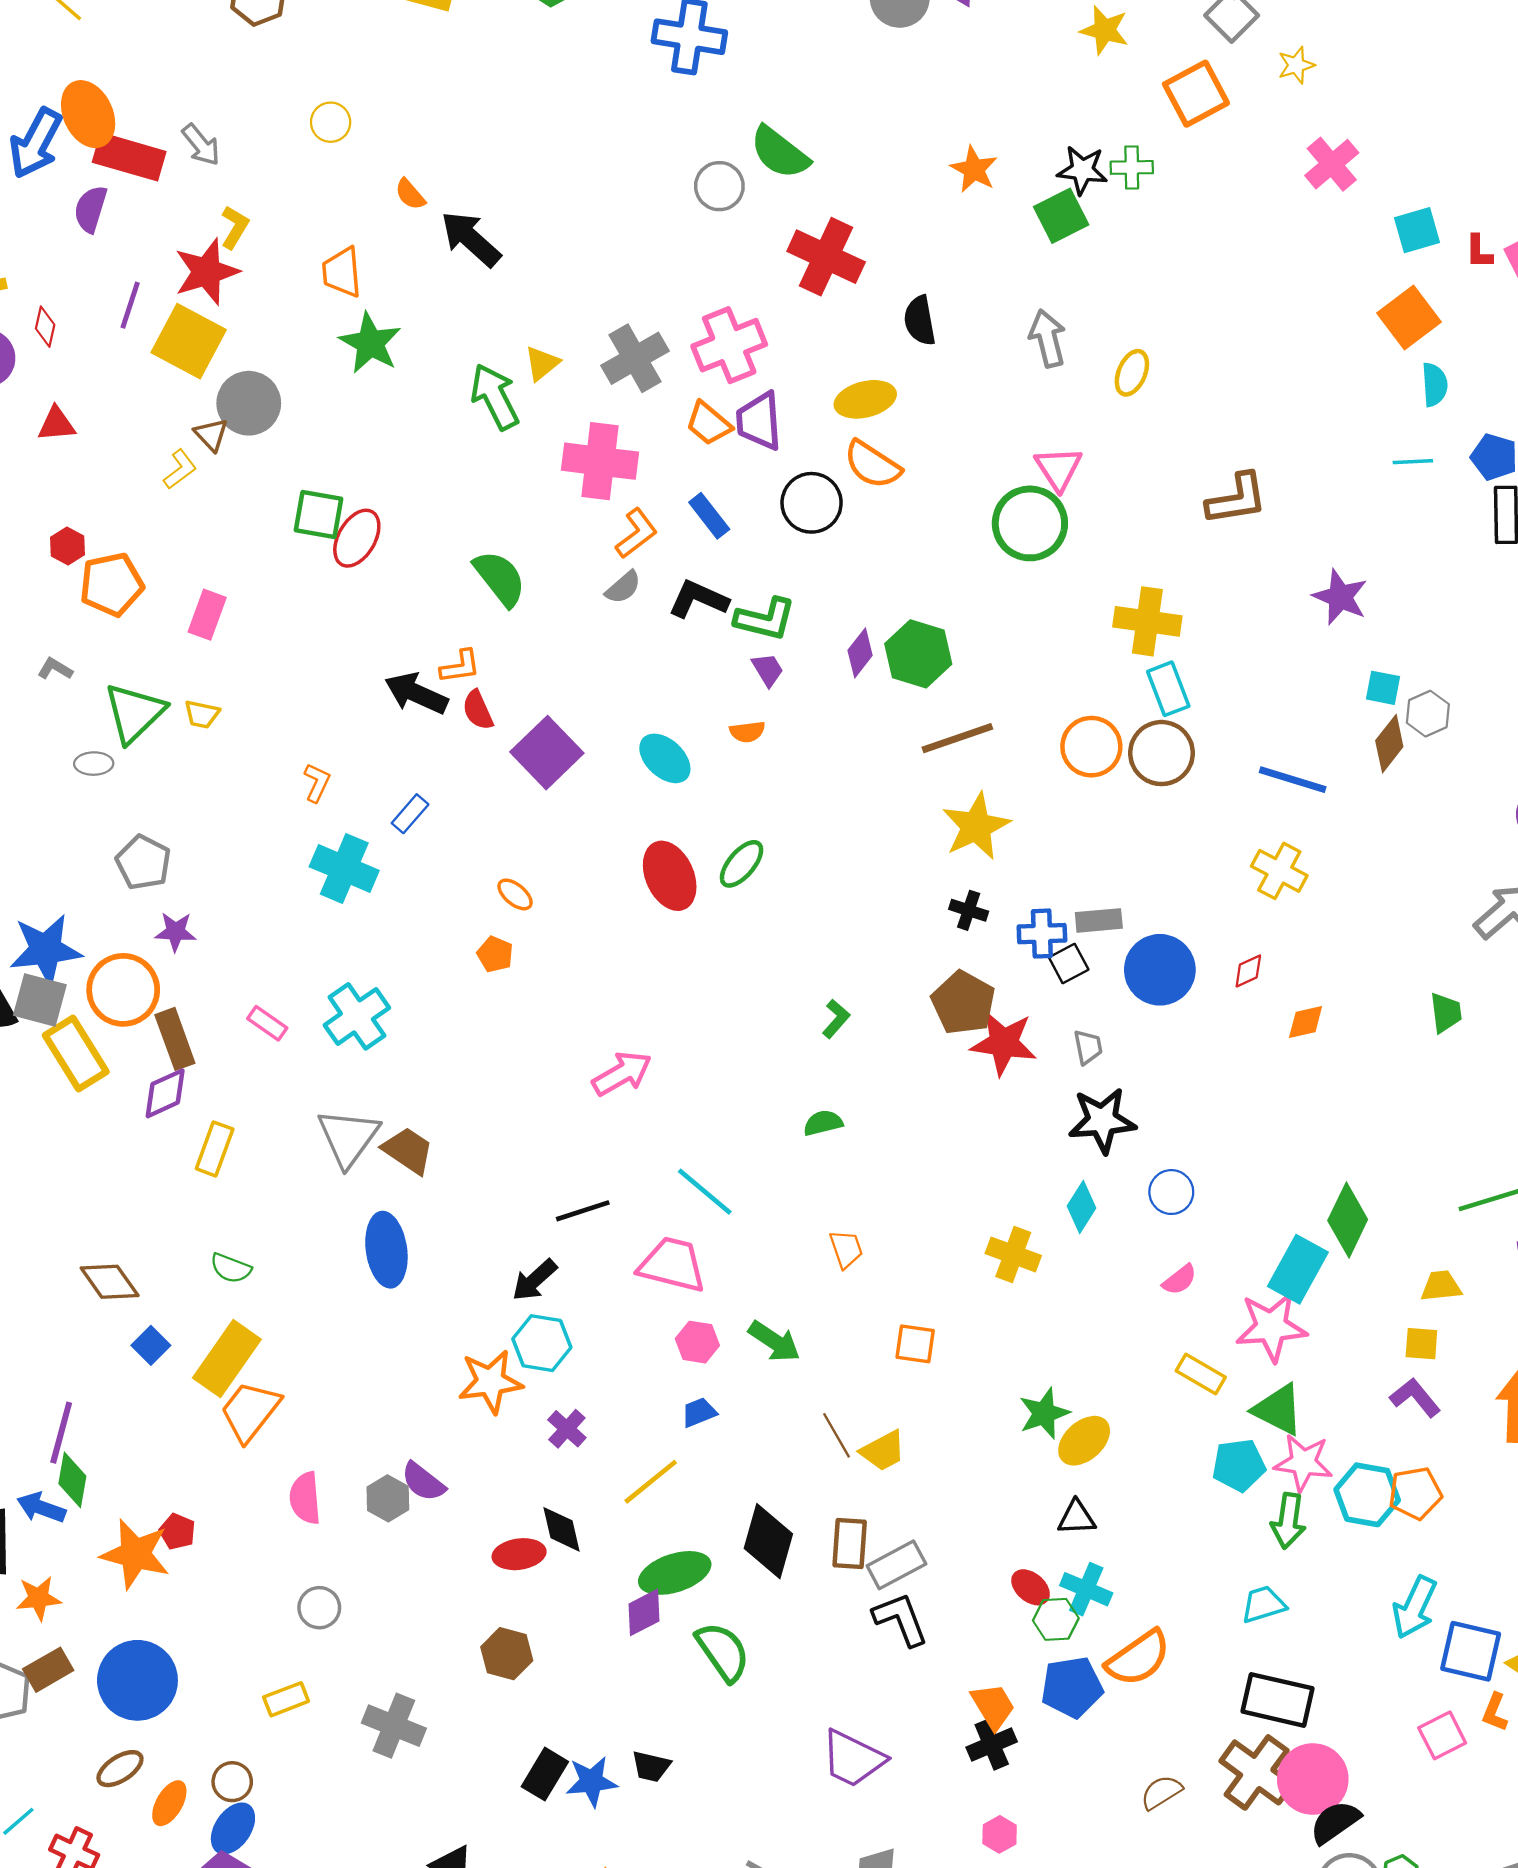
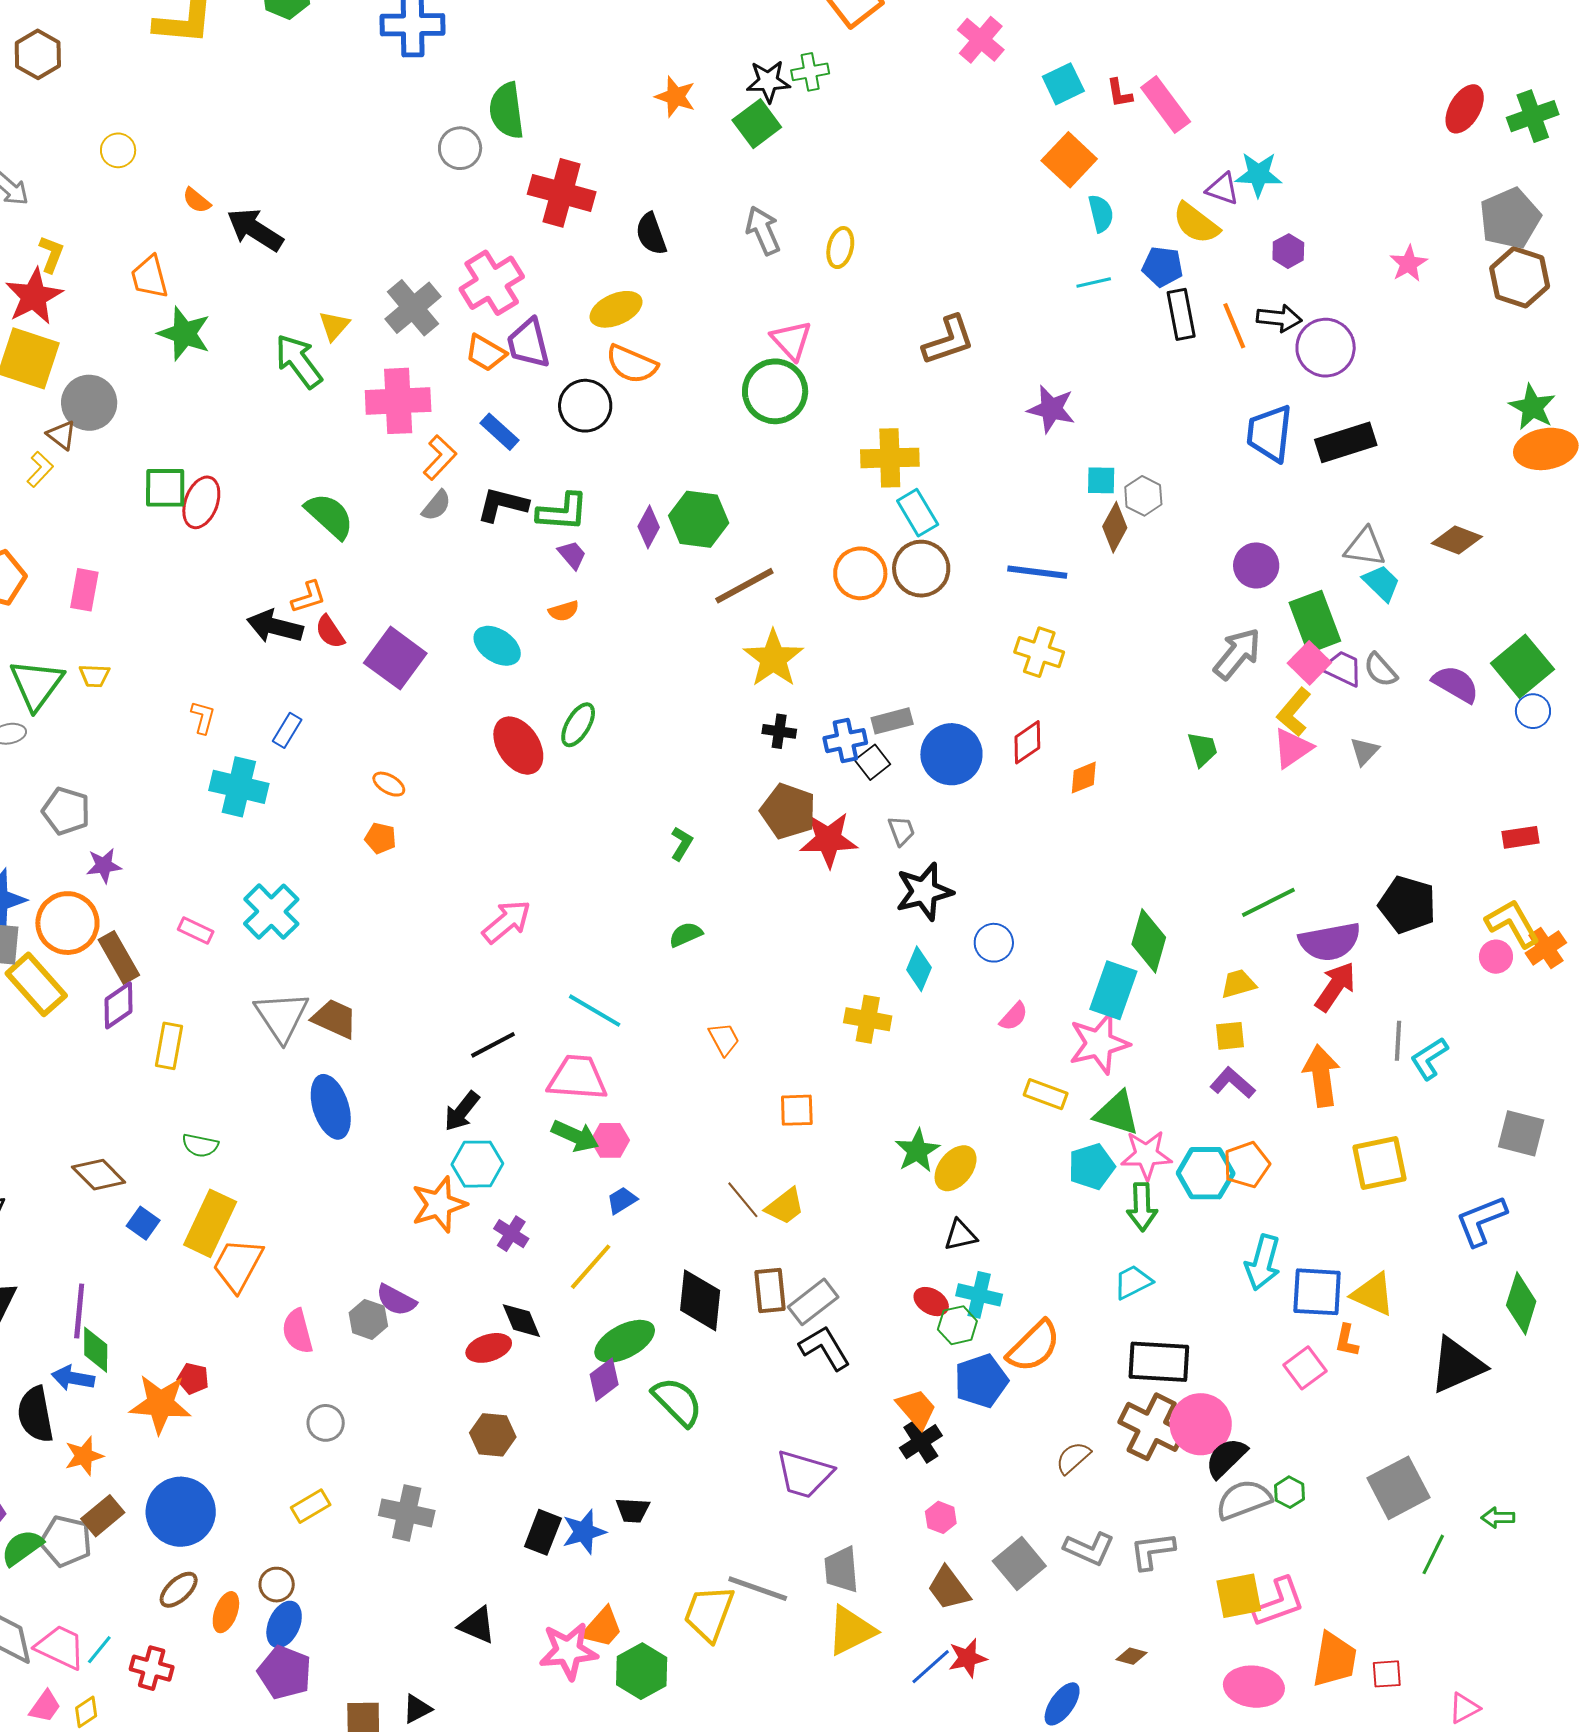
green semicircle: (780, 152) -> (507, 111), turned 54
red diamond: (1248, 971) -> (1027, 742), size x1.4
green arrow: (774, 1341) -> (575, 1136), moved

